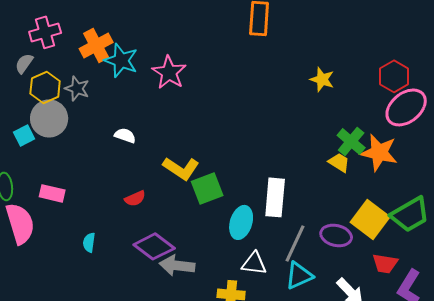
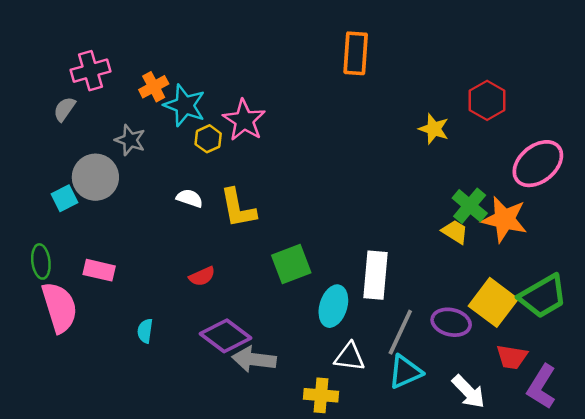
orange cross: (96, 45) -> (154, 87), size x0.7
red hexagon: (394, 76) -> (487, 100), moved
yellow hexagon: (45, 87) -> (208, 139), moved, size x0.7
yellow L-shape: (181, 168) -> (238, 208), moved, turned 45

